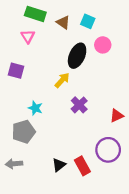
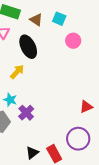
black ellipse: (77, 56) -> (28, 47), moved, turned -50
yellow arrow: (62, 80) -> (17, 72), moved
purple cross: (79, 105) -> (26, 113), moved

